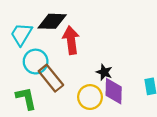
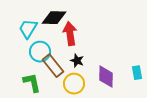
black star: (104, 72) -> (77, 61), moved
yellow circle: (90, 97) -> (74, 84), moved

